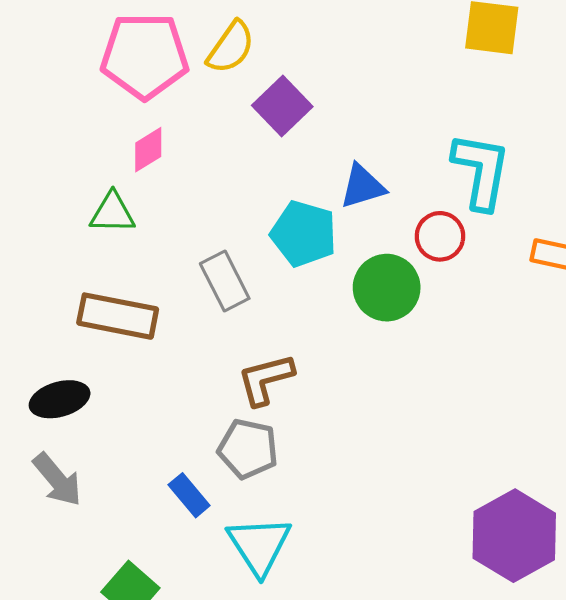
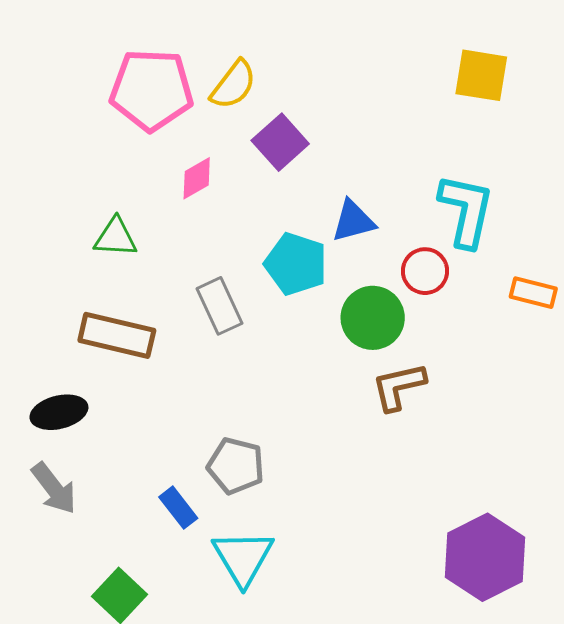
pink diamond: (148, 150) -> (197, 178), moved
brown L-shape: (266, 379) -> (399, 386), moved

